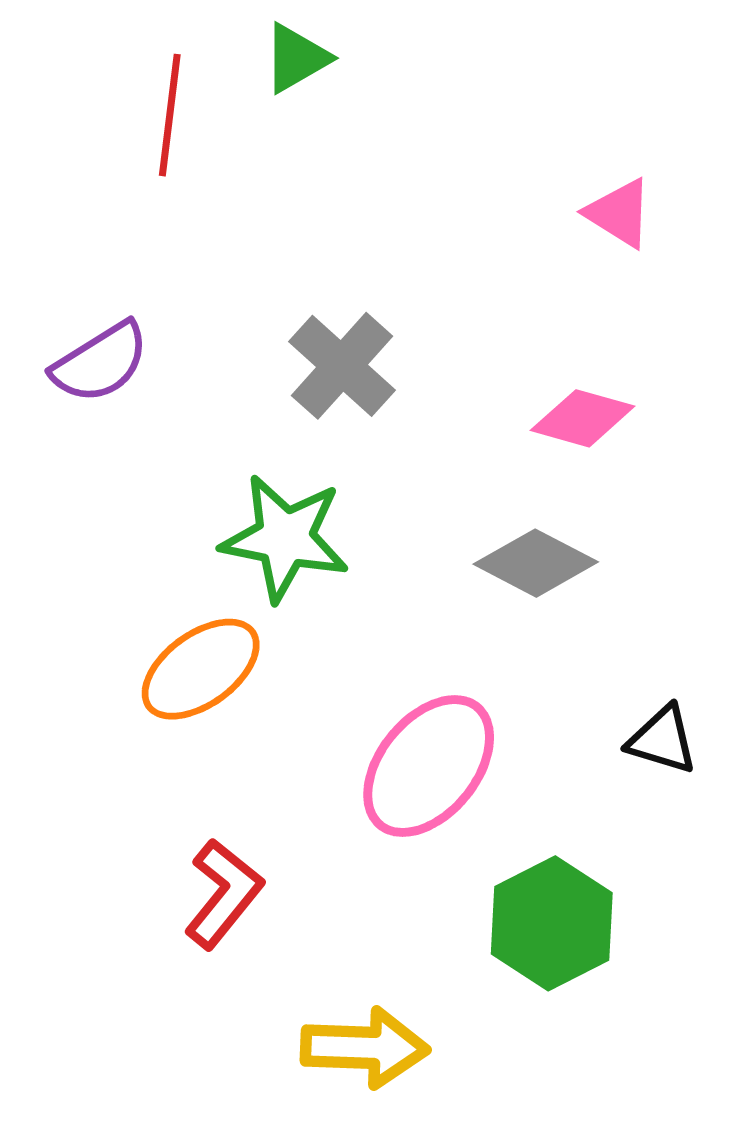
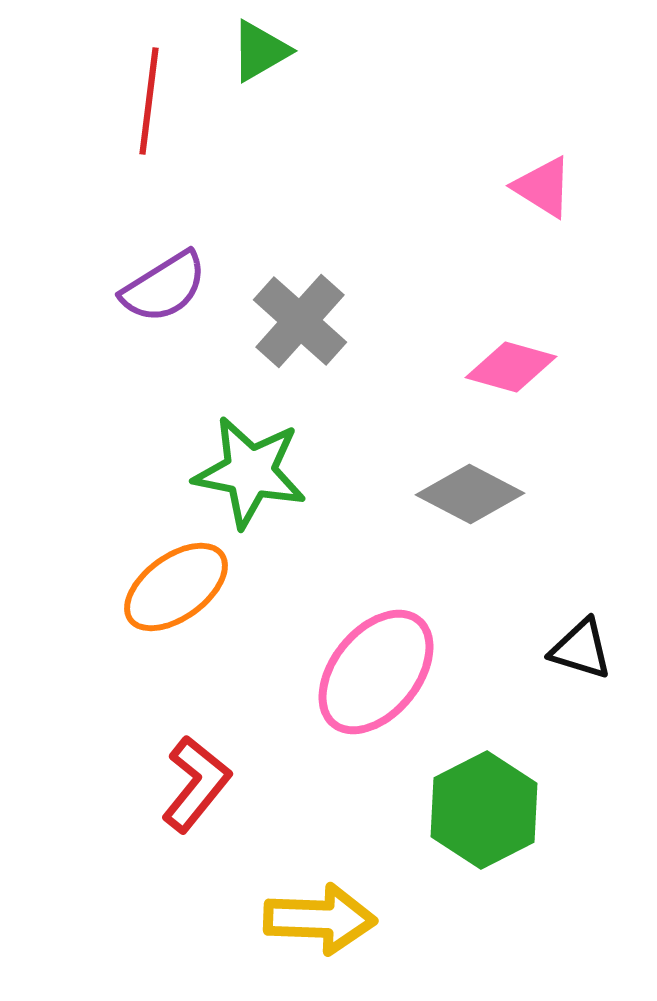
purple semicircle: (100, 362) -> (164, 287), moved

